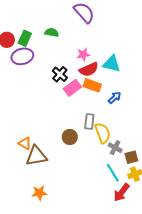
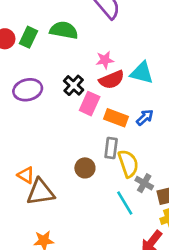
green semicircle: (52, 32) -> (64, 30), size x1.5
purple ellipse: (22, 56) -> (28, 90), moved
orange rectangle: (92, 85) -> (116, 118), moved
pink rectangle: (72, 88) -> (90, 104), turned -30
cyan line: (113, 173) -> (125, 203), moved

